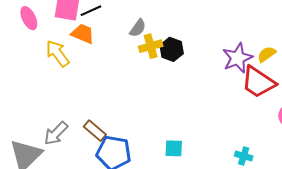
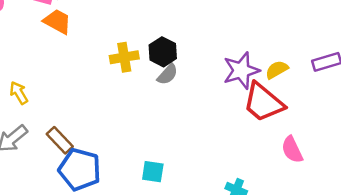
gray semicircle: (138, 28) -> (168, 74), moved
yellow cross: (151, 46) -> (124, 57), moved
yellow arrow: (58, 53) -> (19, 93), moved, size x0.7

